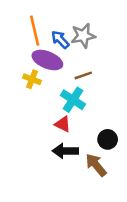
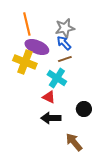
blue arrow: (60, 40) -> (64, 43), moved
yellow cross: (32, 79) -> (25, 62), size x1.6
brown arrow: (96, 165) -> (74, 142), moved

